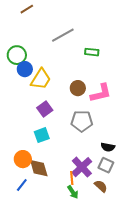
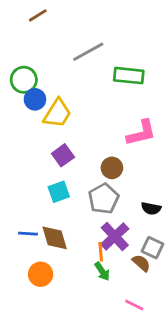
green rectangle: (92, 52) -> (129, 76), size x1.5
brown circle: (78, 88) -> (112, 168), moved
gray pentagon: (82, 121) -> (104, 199), moved, turned -30
orange circle: (23, 159) -> (41, 274), moved
gray square: (106, 165) -> (152, 248), moved
blue line: (22, 185) -> (28, 234), moved, turned 56

